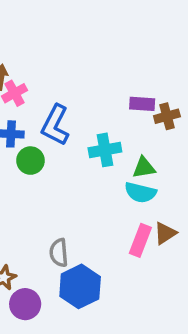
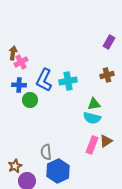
purple rectangle: (142, 104) -> (109, 42), moved, turned -64
cyan cross: (105, 150) -> (68, 81), moved

